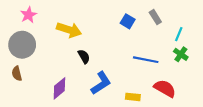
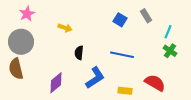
yellow arrow: (69, 30) -> (65, 28), size x0.6
black semicircle: (84, 56) -> (79, 53), turned -144
blue line: (146, 60) -> (122, 55), moved
brown semicircle: (17, 73) -> (16, 69), size x1.5

